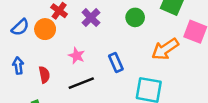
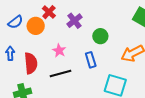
green circle: (135, 17) -> (100, 36), moved
red semicircle: (44, 75) -> (31, 63), size x1.5

